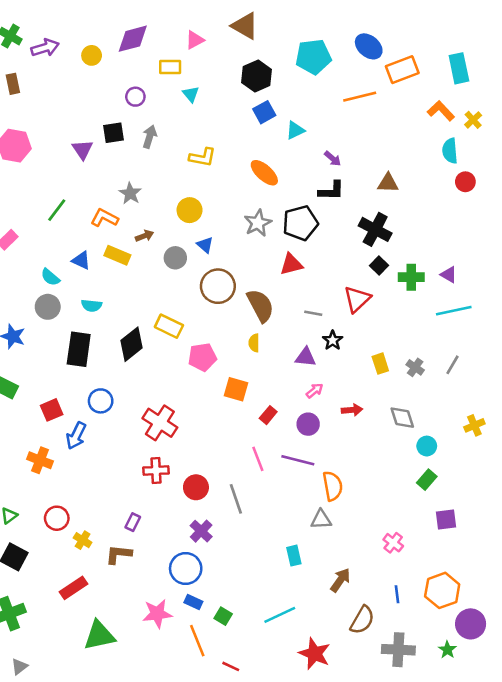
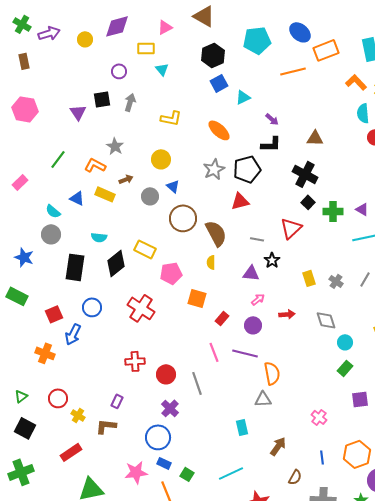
cyan semicircle: (92, 306) -> (99, 237), moved
red cross: (160, 423) -> (141, 308), moved
brown semicircle: (362, 620) -> (295, 477), size x0.7

